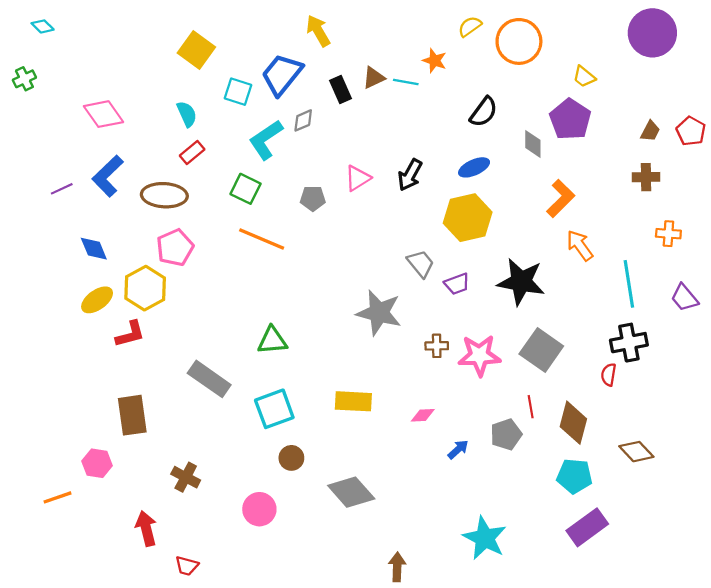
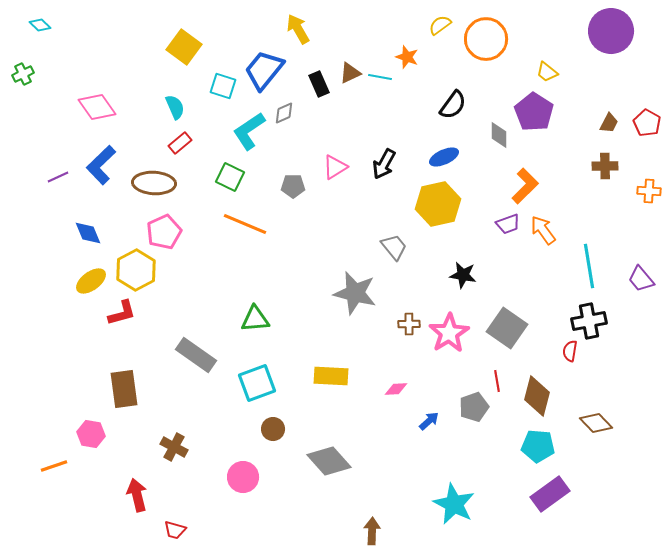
orange cross: (668, 234) -> (649, 191), moved
black star: (521, 282) -> (463, 275), moved, size x0.6
purple trapezoid: (457, 284) -> (508, 224), moved
pink star: (479, 355) -> (449, 333), turned -30

